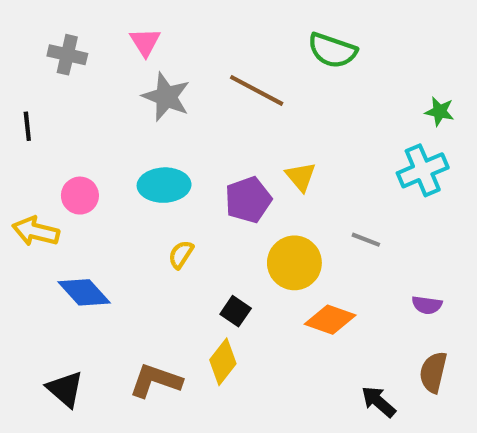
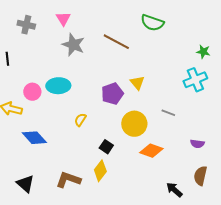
cyan ellipse: (164, 185) -> (58, 86), moved

